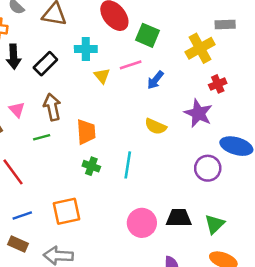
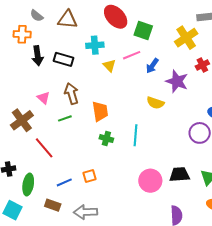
black rectangle: (45, 64) -> (63, 59), turned 66
purple star: (198, 113) -> (177, 81), moved
orange square: (67, 211) -> (89, 176), size x0.6
blue line: (22, 216) -> (64, 182), moved

